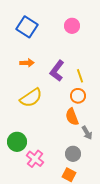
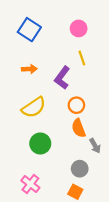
yellow line: (80, 76) -> (82, 58), moved
orange circle: (78, 96) -> (76, 105), moved
green circle: (17, 142) -> (40, 144), moved
pink cross: (35, 159) -> (30, 184), moved

